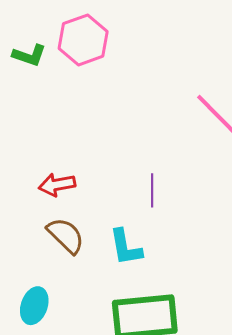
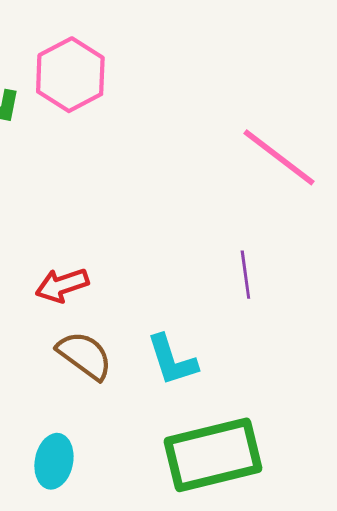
purple line: (152, 190) -> (245, 275), moved

